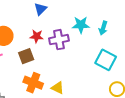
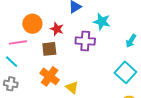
cyan star: (81, 25) -> (102, 22), moved
red star: (37, 36) -> (57, 29), moved

